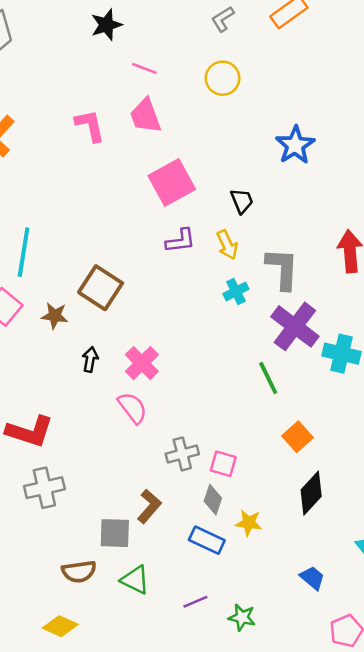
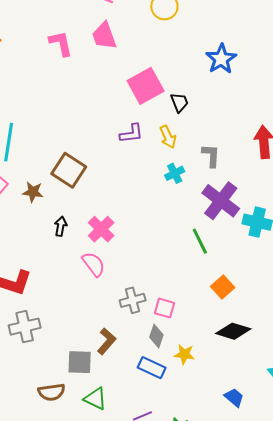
pink square: (172, 183) -> (146, 86), moved
gray L-shape: (282, 269) -> (211, 155), size x0.7
black diamond: (311, 493) -> (233, 331), turned 64

